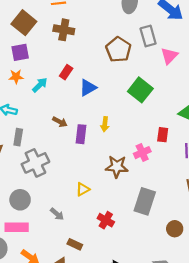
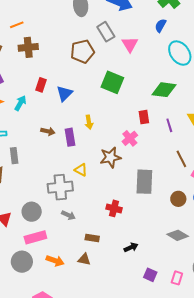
brown pentagon: (118, 50) -> (82, 51), turned -30
gray cross: (35, 163) -> (60, 187), moved, turned 35
yellow triangle: (83, 189) -> (81, 170), moved, turned -48

